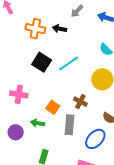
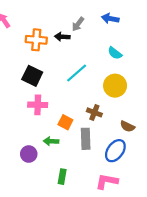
gray arrow: (77, 11) -> (78, 24), moved
black square: (42, 62) -> (32, 76), moved
pink cross: (19, 94) -> (38, 105), moved

